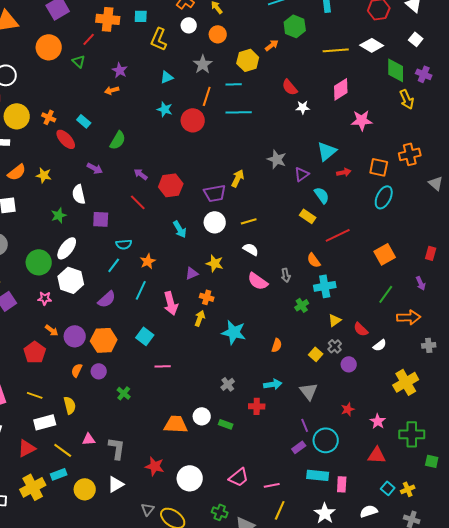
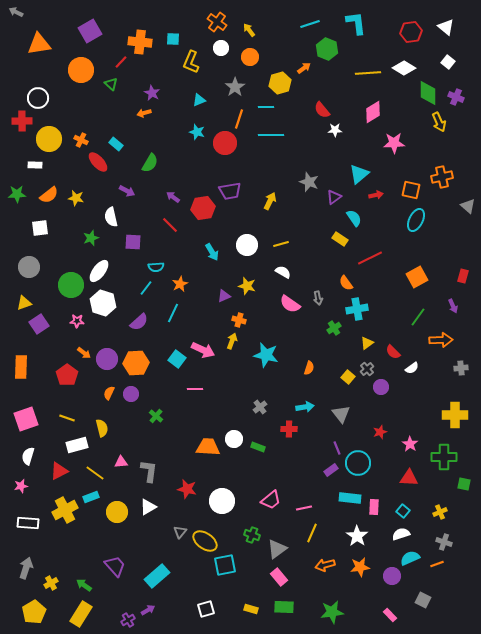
purple trapezoid: (215, 193) -> (230, 191), moved
pink arrow: (171, 303) -> (203, 350), moved, turned -50
yellow cross: (406, 382) -> (455, 415), moved, turned 30
cyan square: (388, 488) -> (403, 511), moved

